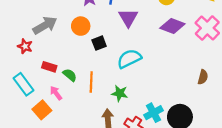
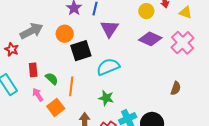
black square: (99, 43) -> (81, 51), size x1.5
red rectangle: (49, 67) -> (33, 70), turned 64
green star: (120, 93) -> (106, 98), moved
orange square: (42, 110) -> (56, 107), moved

